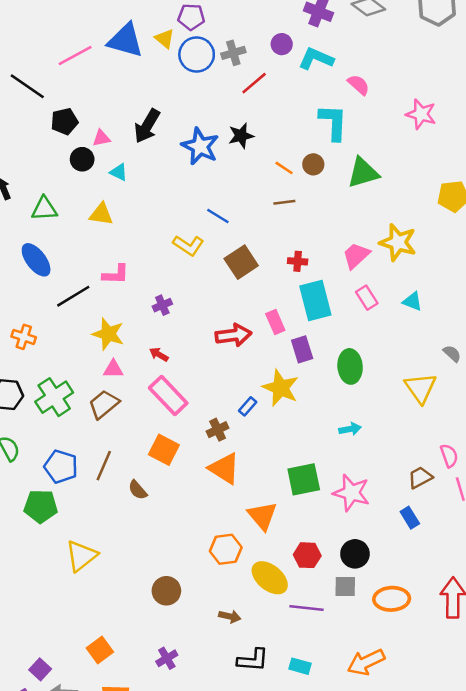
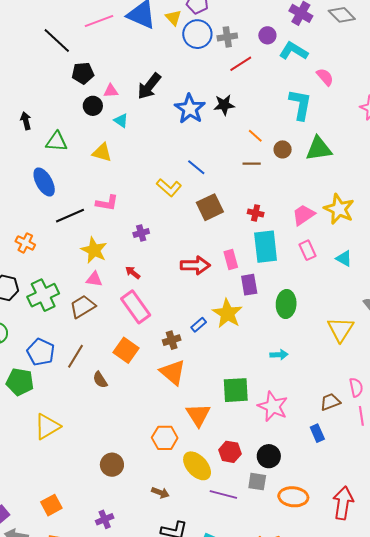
brown circle: (313, 164) -> (283, 149), moved

